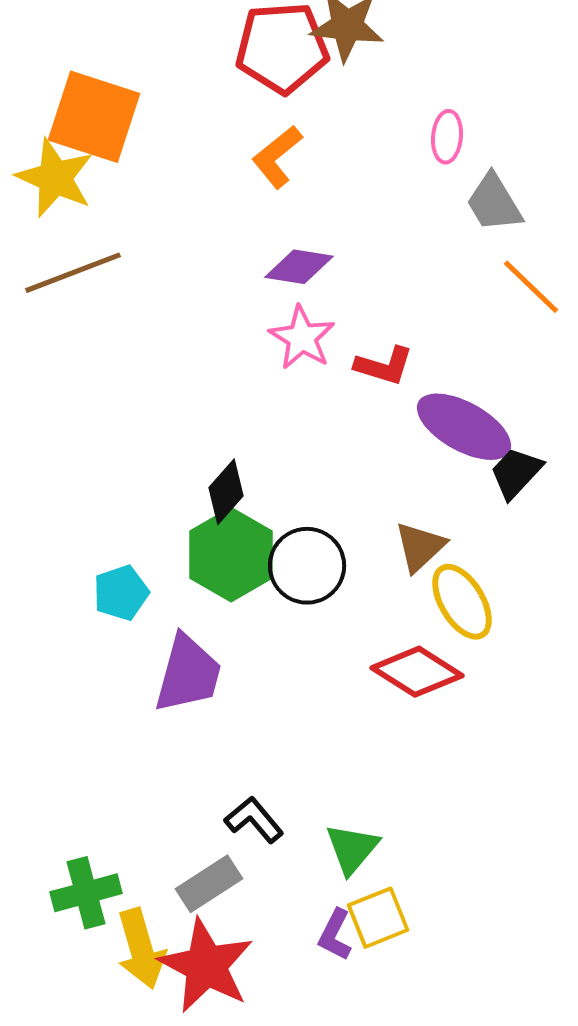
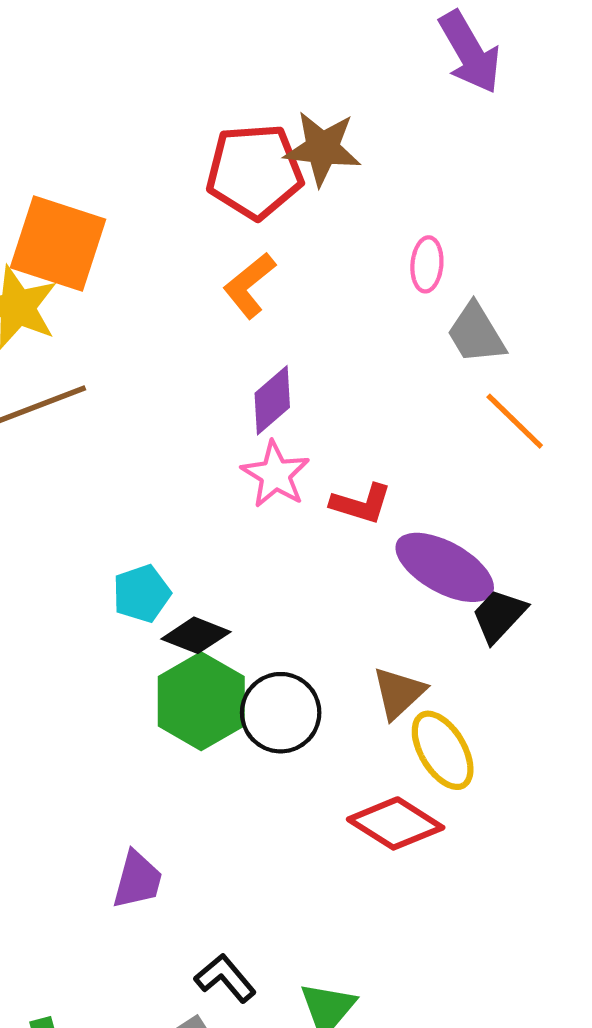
purple diamond: (299, 267) -> (272, 400), turned -50
black diamond: (226, 492) -> (196, 635), turned 70
cyan pentagon: (121, 593) -> (142, 594), moved
purple trapezoid: (188, 674) -> (137, 880), moved, size x0.7

